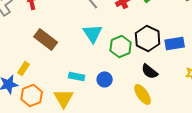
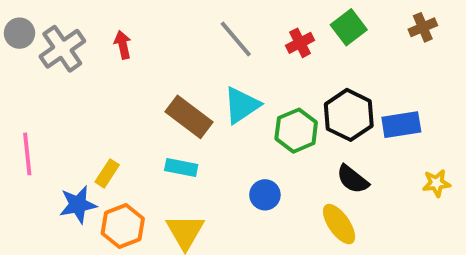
cyan triangle: (93, 33) -> (242, 105), turned 30
brown rectangle: (46, 39) -> (189, 117), moved
cyan rectangle: (77, 76) -> (181, 168), moved

